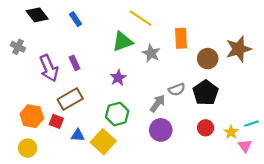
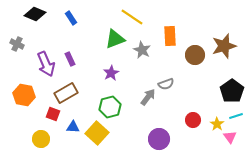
black diamond: (37, 15) -> (35, 14), turned -30
black pentagon: (206, 93) -> (232, 91), moved
orange hexagon: (32, 116) -> (24, 95), moved
purple circle: (161, 130) -> (159, 139), moved
yellow circle: (28, 148) -> (41, 139), moved

